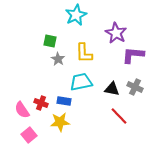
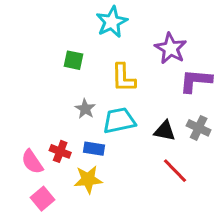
gray star: (58, 59) -> (85, 109), moved

